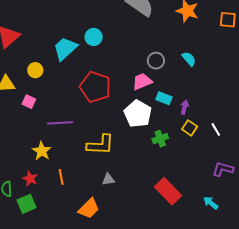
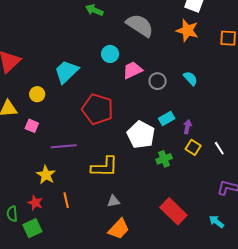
cyan circle: (94, 37) -> (110, 54), moved
pink trapezoid: (142, 81) -> (133, 70), moved
cyan rectangle: (164, 98) -> (167, 118), turned -49
orange trapezoid: (89, 208) -> (119, 229), moved

